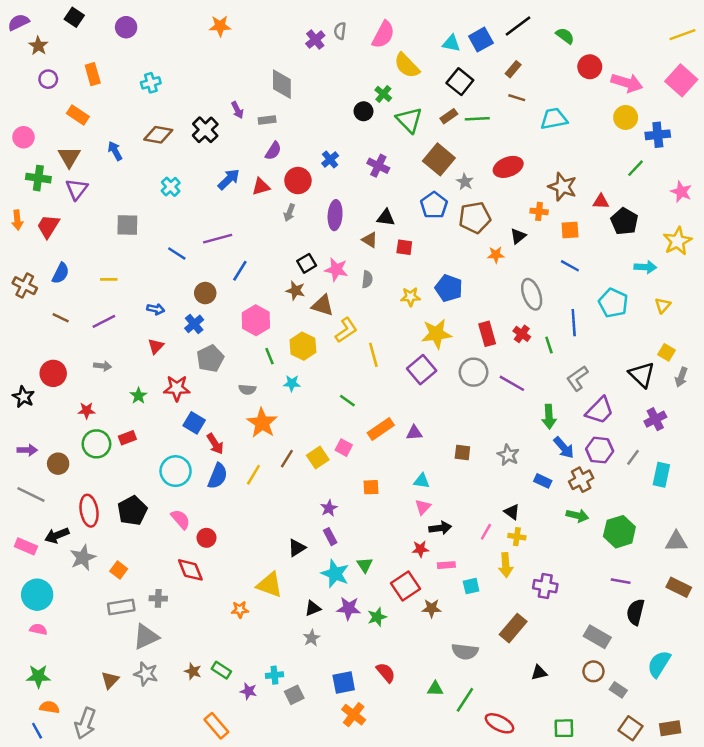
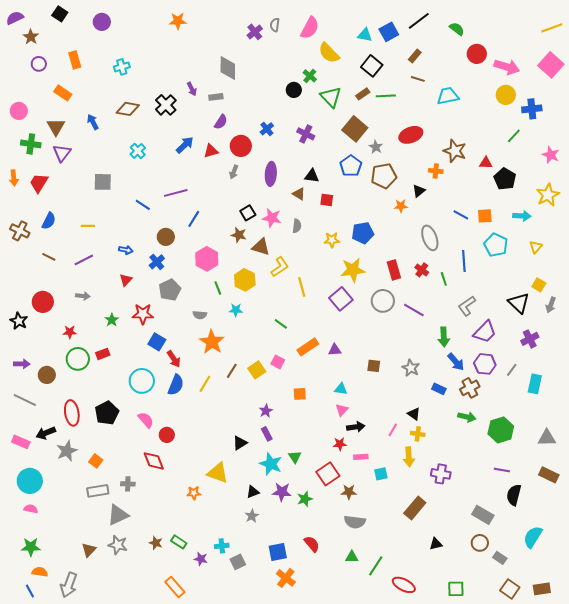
orange square: (570, 230) -> (485, 216), moved
blue pentagon: (449, 288) -> (363, 233), turned -30
gray semicircle: (465, 652) -> (355, 522), moved

